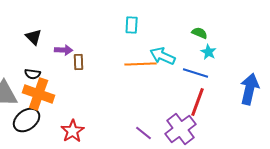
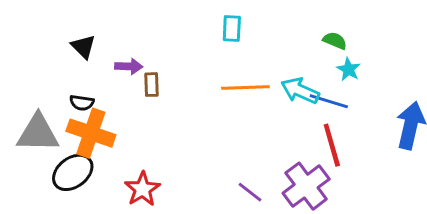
cyan arrow: (163, 56) -> (300, 91), moved
red line: (198, 102) -> (332, 145), turned -36

